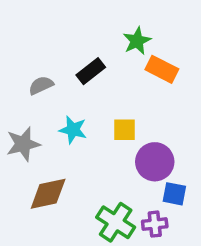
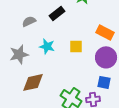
orange rectangle: (162, 69) -> (105, 32), moved
purple circle: (155, 162) -> (106, 57), moved

